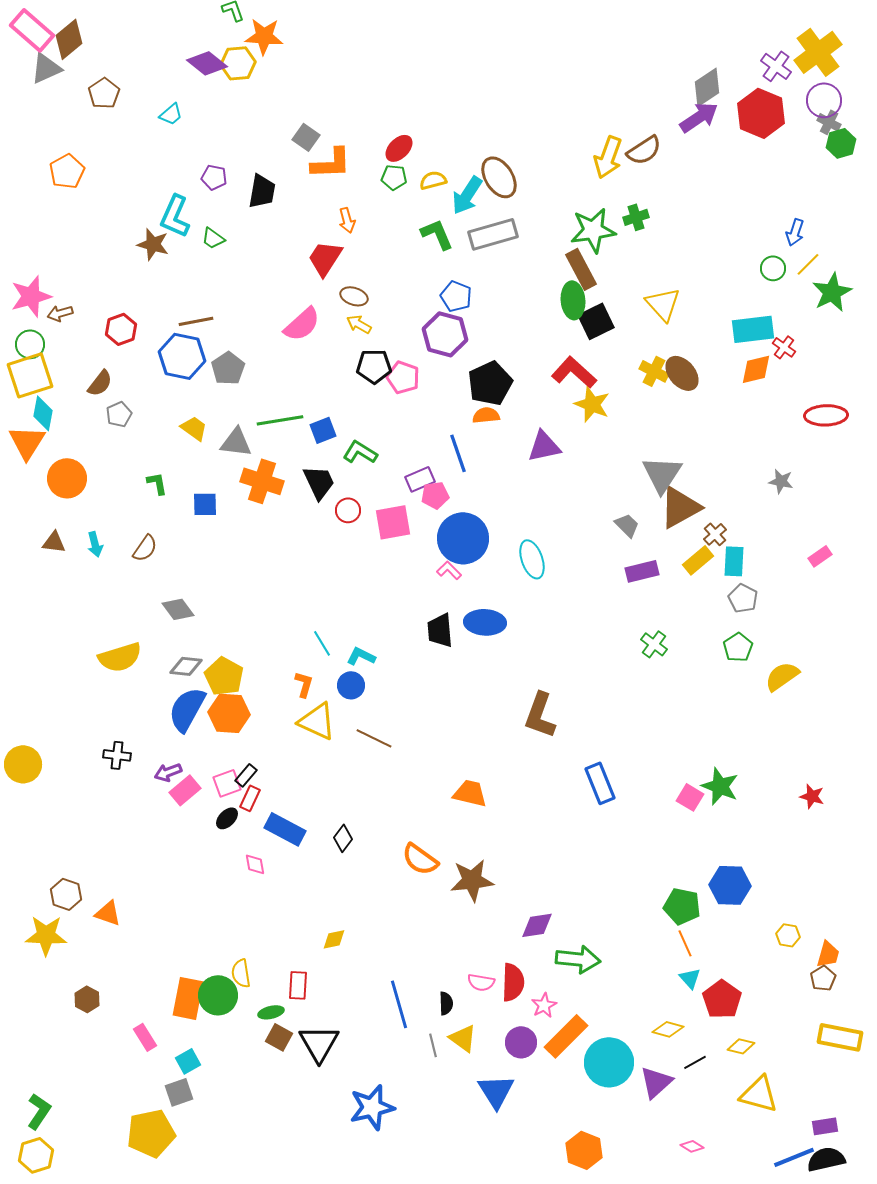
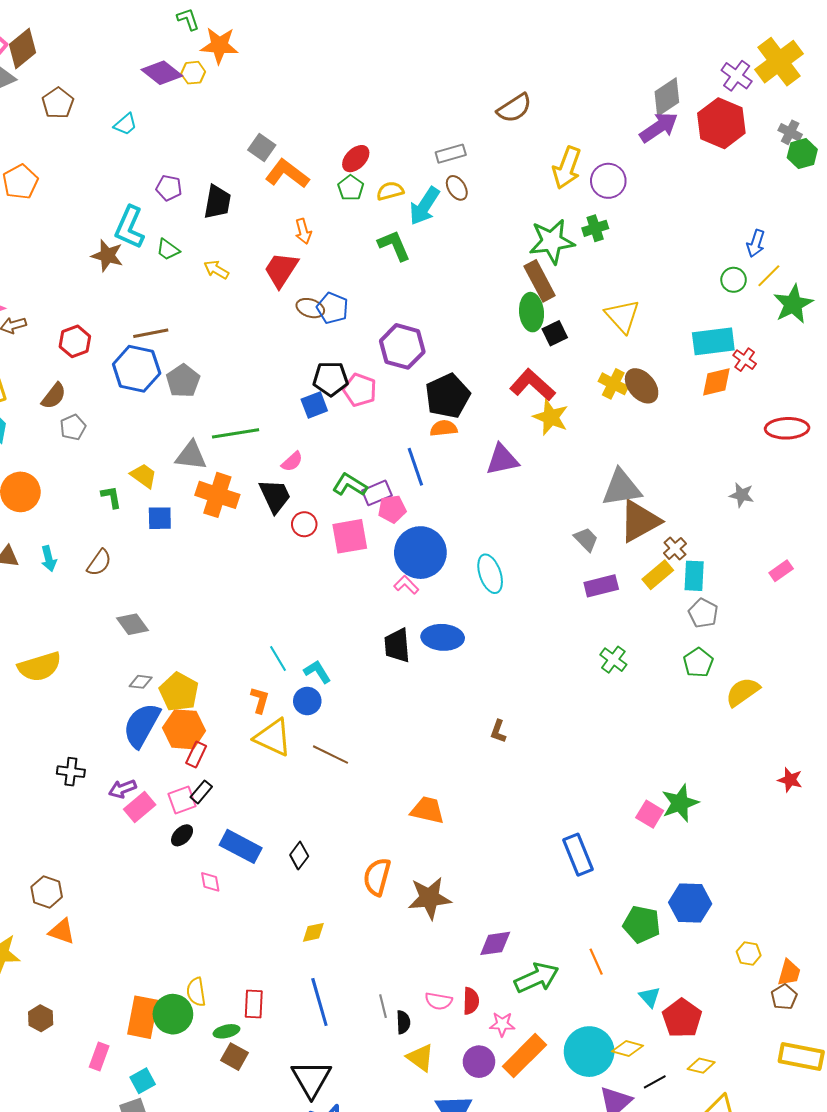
yellow hexagon: (238, 63) -> (193, 73), size x0.7
purple circle: (824, 100) -> (608, 181), moved
brown semicircle: (644, 150) -> (514, 108), moved
orange L-shape: (331, 163) -> (287, 174), turned -141
green pentagon: (394, 177) -> (351, 188), turned 30
brown ellipse: (499, 177) -> (457, 188), size x0.6
gray rectangle: (493, 234) -> (451, 154), moved, size x0.6
blue pentagon: (456, 296) -> (333, 308), moved
black square: (596, 321) -> (555, 333), size x0.7
pink semicircle: (302, 324) -> (292, 462), moved, size x0.6
yellow arrow: (359, 324) -> (216, 270), moved
yellow trapezoid: (194, 428) -> (144, 476), moved
blue square: (323, 430) -> (314, 405), moved
green L-shape: (360, 452) -> (350, 485), moved
gray triangle: (662, 474) -> (621, 488), turned 48
cyan L-shape: (361, 656) -> (317, 672), turned 32
yellow semicircle: (120, 657) -> (40, 667), moved
gray diamond: (186, 666) -> (141, 682), size x0.7
brown L-shape: (540, 715) -> (498, 731), size x0.5
blue rectangle: (600, 783) -> (578, 855), moved
green star: (720, 786) -> (680, 803), turned 30
red star: (812, 796) -> (790, 780), moved
red rectangle: (250, 798) -> (196, 755), moved
orange semicircle: (420, 859) -> (377, 877), turned 69
brown hexagon: (66, 894) -> (47, 892), moved
yellow diamond: (334, 939) -> (313, 932), moved
orange line: (685, 943) -> (596, 962), moved
green arrow: (578, 959) -> (537, 978), turned -30
red semicircle: (513, 982) -> (471, 1001), size x0.7
blue line: (399, 1004) -> (319, 1002), moved
pink star: (544, 1005) -> (502, 1024), turned 30
pink rectangle: (145, 1037) -> (99, 1057), turned 52
black triangle: (319, 1043) -> (311, 1079), moved
gray line: (433, 1045) -> (383, 1006), moved
cyan circle: (609, 1062) -> (589, 1052), moved

